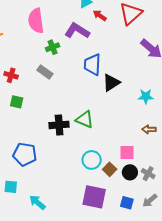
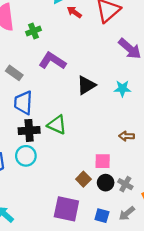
purple L-shape: (77, 31) -> (52, 61), moved
green cross: (53, 47) -> (33, 31), moved
blue trapezoid: (92, 64) -> (23, 103), moved
cyan star: (146, 96) -> (122, 89), moved
cyan circle: (92, 160) -> (26, 156), moved

